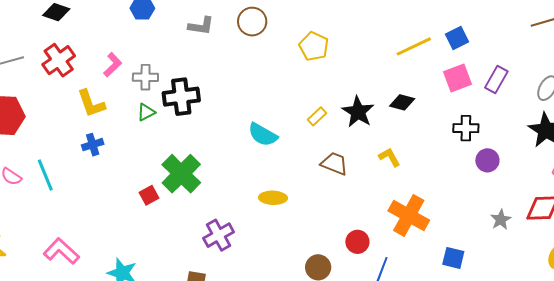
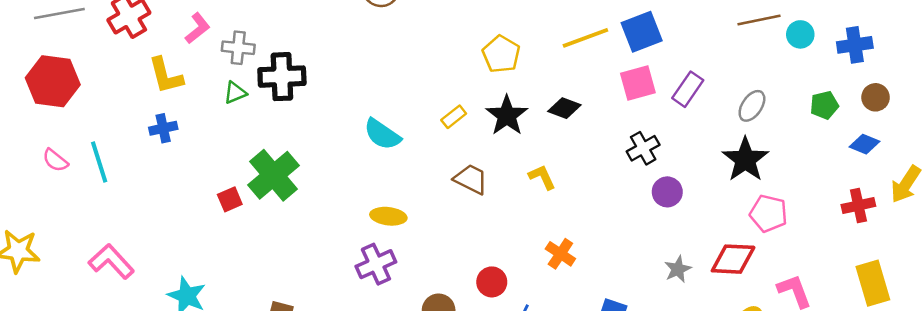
blue square: (457, 38) -> (642, 32), size x1.4
yellow pentagon: (314, 46) -> (501, 54), moved
black cross: (466, 128) -> (643, 148), turned -35
orange cross: (409, 215) -> (560, 254), size x0.6
purple cross: (219, 235) -> (376, 264), moved

